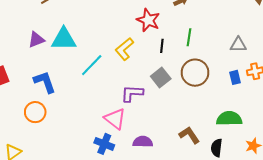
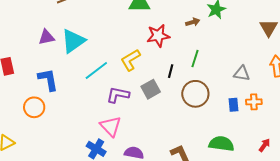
red star: (148, 20) -> (158, 36), turned 30
cyan triangle: (64, 39) -> (73, 41), turned -44
black line: (162, 46) -> (171, 71), moved
gray square: (161, 78) -> (151, 89), moved
purple L-shape: (132, 93) -> (118, 95), moved

